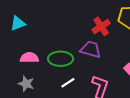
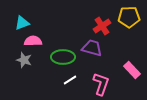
pink semicircle: (29, 58) -> (33, 41), moved
gray star: (26, 84) -> (24, 60), moved

